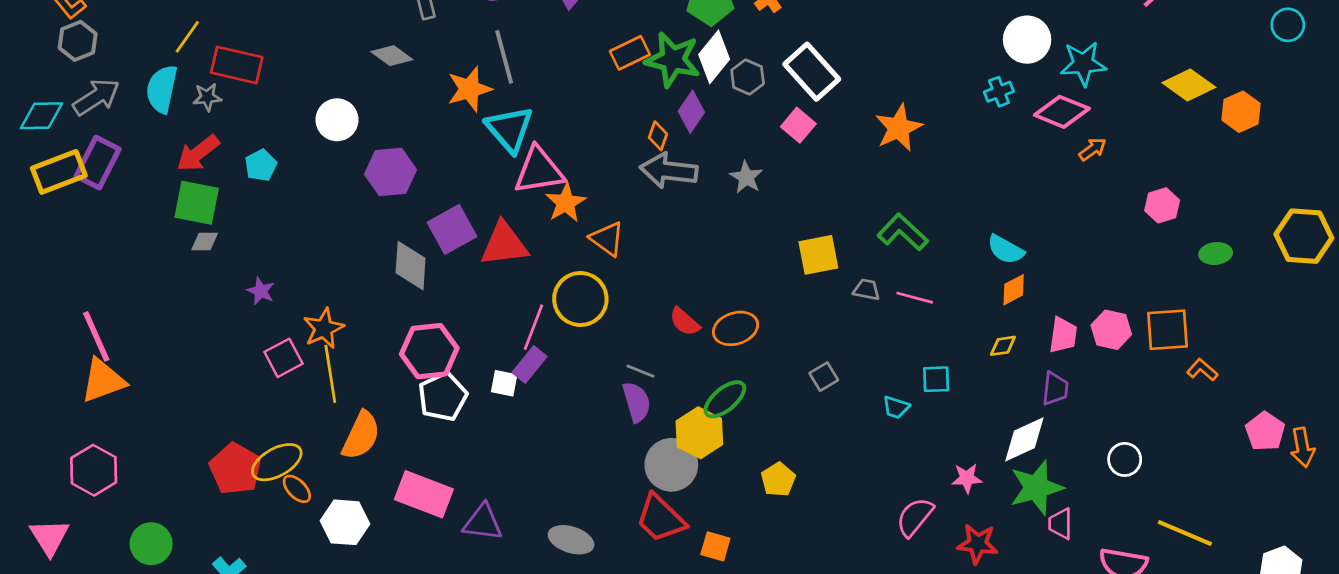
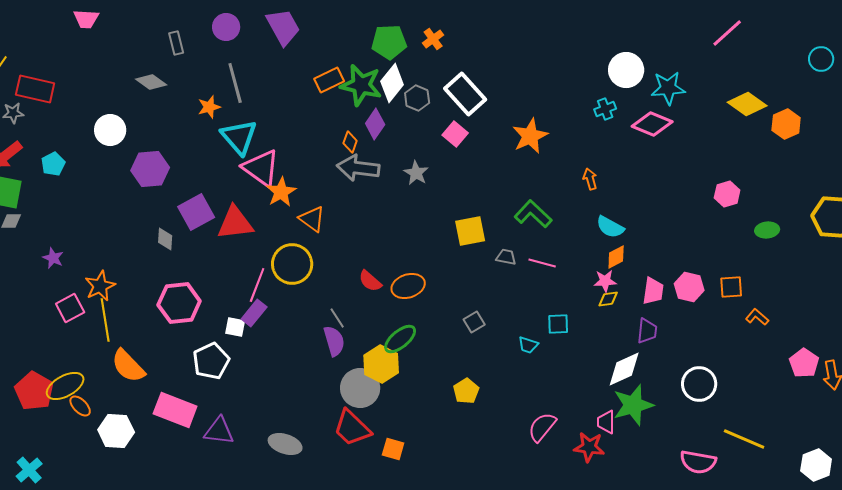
orange star: (469, 89) -> (209, 107), size x0.7
orange arrow: (1093, 149) -> (590, 179), moved, turned -70
pink triangle: (539, 171) -> (261, 168), turned 45
gray diamond: (411, 266) -> (165, 239), size x0.6
orange square: (1167, 330) -> (731, 287), size x0.7
gray line: (641, 371) -> (337, 318), turned 35
white pentagon: (443, 397) -> (211, 361), moved
orange semicircle: (361, 435) -> (128, 366), turned 111
white circle: (1125, 459) -> (699, 384), size x1.4
pink star: (967, 478) -> (605, 281), moved
yellow pentagon: (778, 480) -> (466, 391), moved
pink trapezoid: (1060, 524) -> (606, 422), moved

